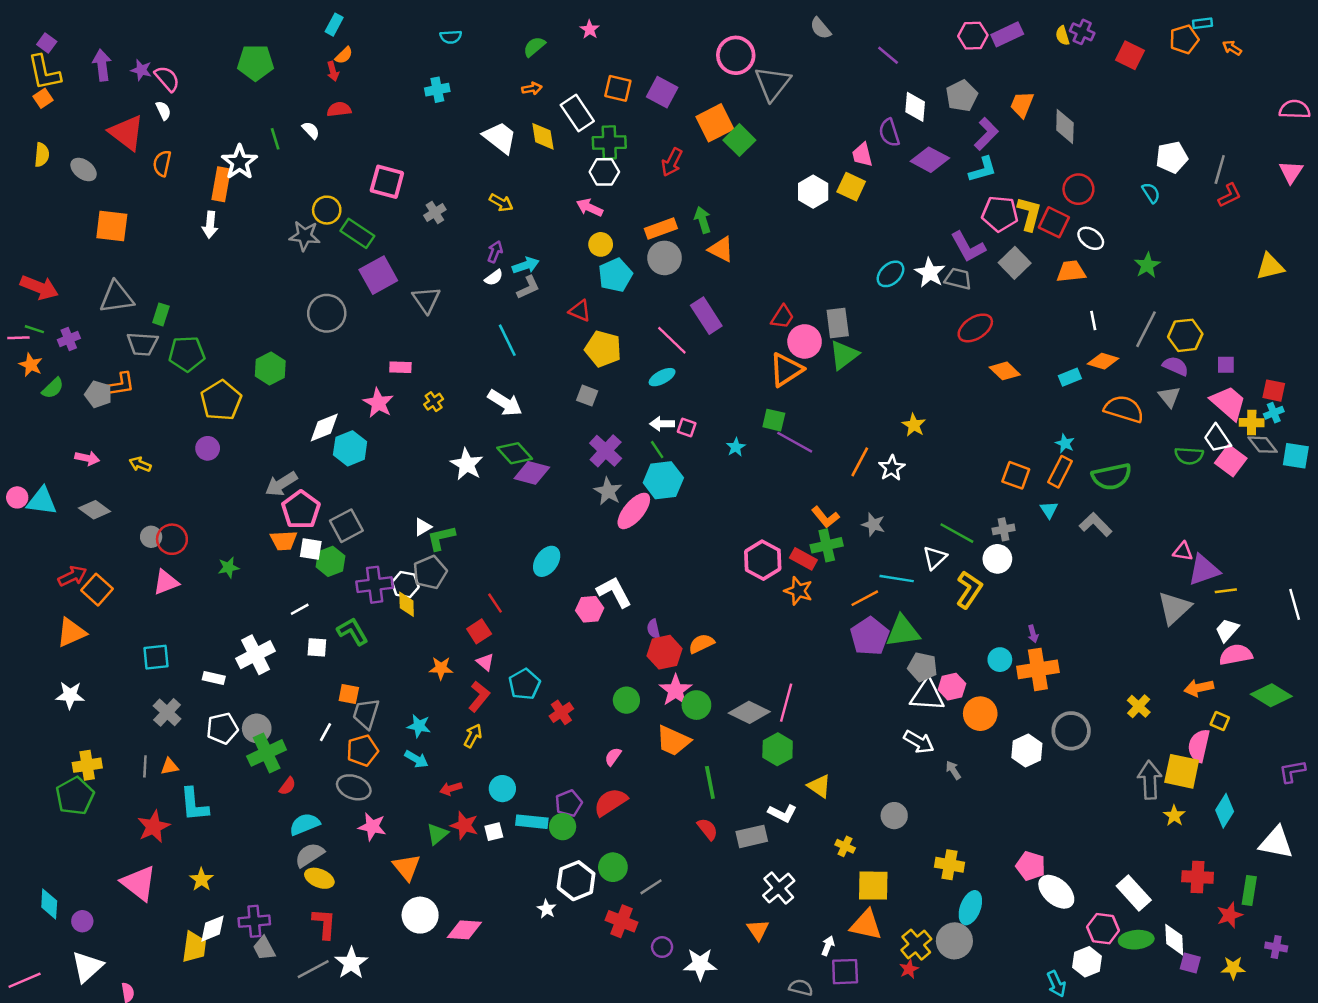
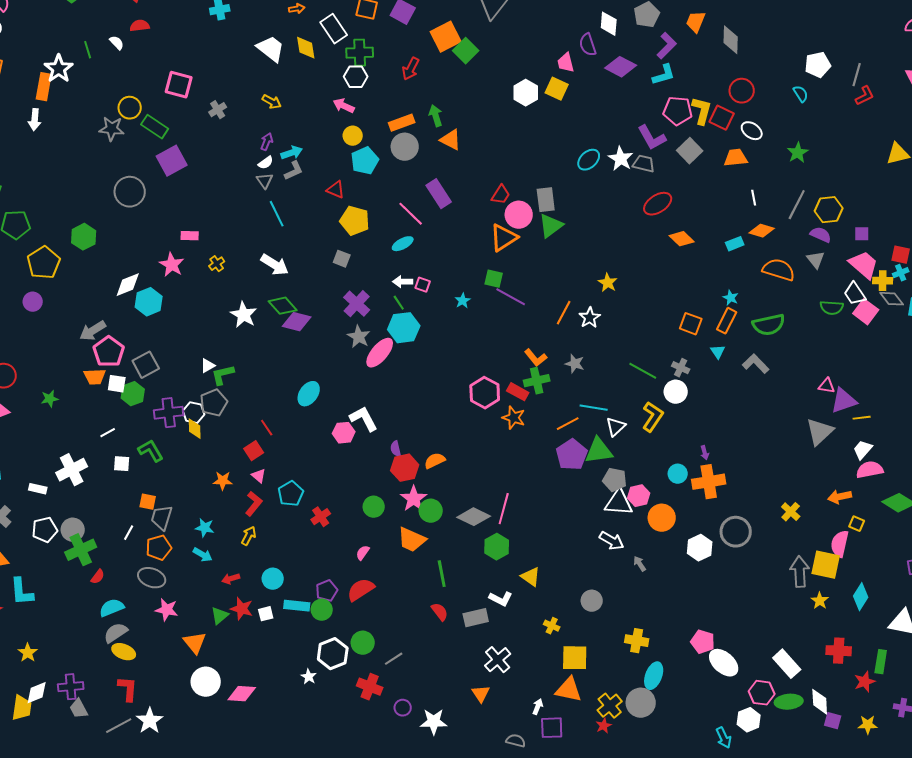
gray triangle: (426, 300) -> (265, 181), moved, size x0.7
gray cross: (1004, 529) -> (681, 368), turned 36
white triangle: (935, 558) -> (616, 427), moved

